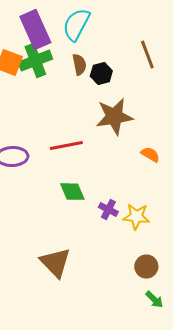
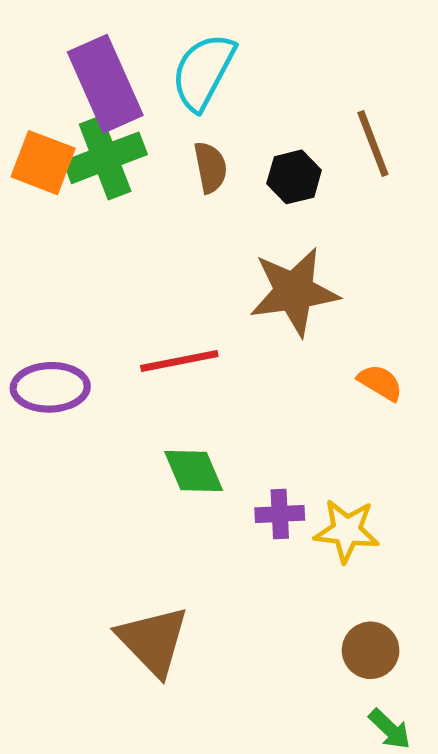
black hexagon: (101, 74) -> (294, 177), moved
purple cross: (108, 210) -> (280, 514), turned -30

